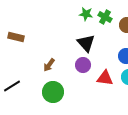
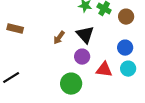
brown arrow: (49, 65) -> (59, 38), moved
green circle: (53, 92) -> (71, 84), moved

